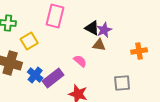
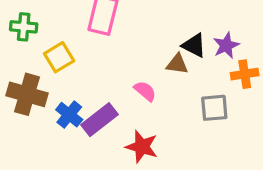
black triangle: (92, 28) -> (194, 45), moved
purple star: (104, 30) -> (226, 45), moved
gray square: (122, 83) -> (214, 108), moved

